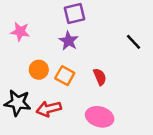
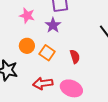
pink star: (20, 32) -> (27, 16), moved
red arrow: (49, 109) -> (43, 83), moved

